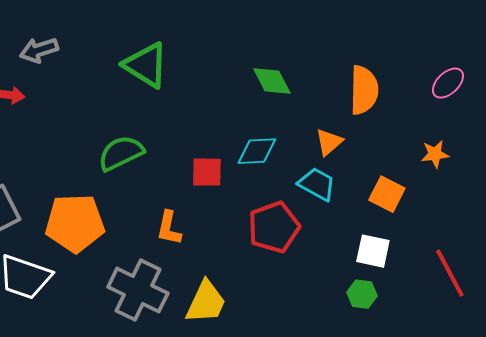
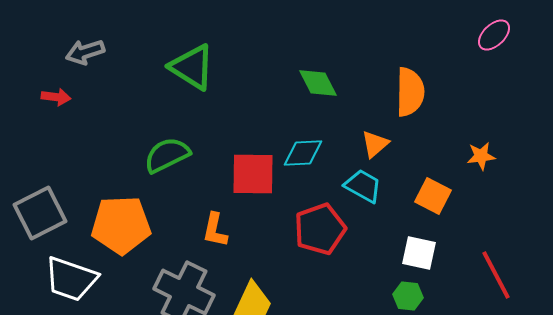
pink ellipse: (448, 83) -> (494, 35), moved
red square: (207, 172) -> (253, 174), size x1.4

